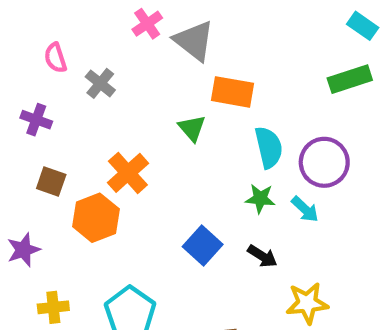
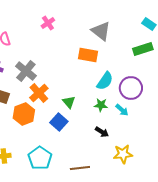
gray triangle: (194, 41) -> (101, 31), moved
gray cross: (100, 83) -> (26, 71), moved, size x1.5
green triangle: (192, 128) -> (69, 102), moved
cyan semicircle: (269, 147) -> (105, 81), turned 48
blue square: (203, 245) -> (59, 122), moved

